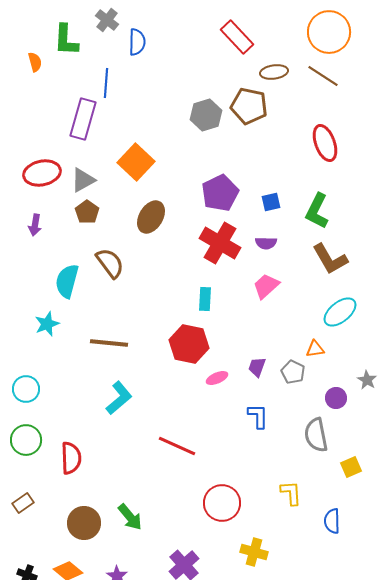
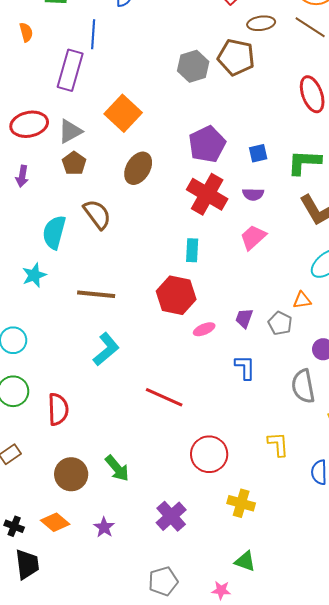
orange semicircle: (35, 62) -> (26, 32), moved
green L-shape: (317, 211) -> (304, 162), turned 66

